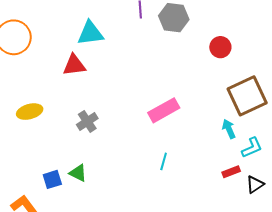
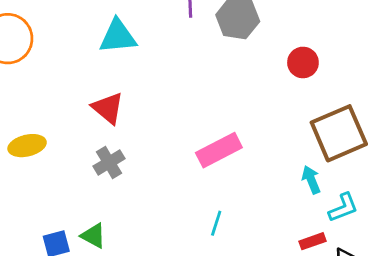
red triangle: (74, 65) -> (108, 108), moved, turned 45

